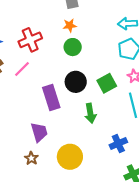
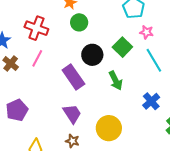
red cross: (30, 40) -> (36, 28), turned -30

